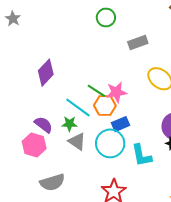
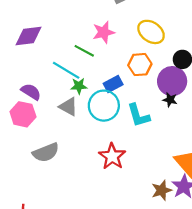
purple diamond: (46, 73) -> (29, 36), turned 44
pink star: (116, 92) -> (104, 32), moved
orange hexagon: (105, 106) -> (140, 65), moved
green star: (69, 124) -> (79, 86), moved

